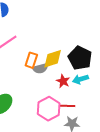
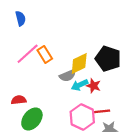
orange rectangle: (31, 60) -> (45, 54), moved, turned -42
cyan arrow: (80, 79) -> (80, 85), moved

